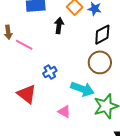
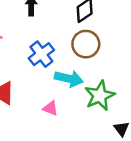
blue cross: (50, 72) -> (41, 54), moved, size x1.5

